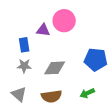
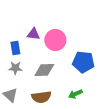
pink circle: (64, 21) -> (55, 40), moved

